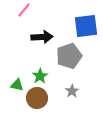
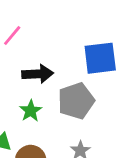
green star: (40, 76) -> (31, 111), moved

